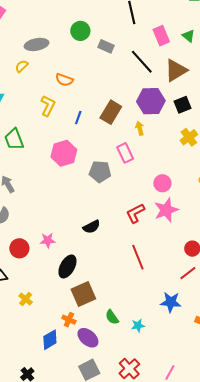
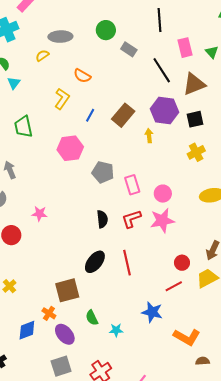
pink rectangle: (125, 153) -> (132, 185), moved
black semicircle: (92, 227) -> (102, 219), moved, turned -78
pink star: (48, 240) -> (40, 214), moved
black ellipse: (67, 266) -> (95, 262), moved

